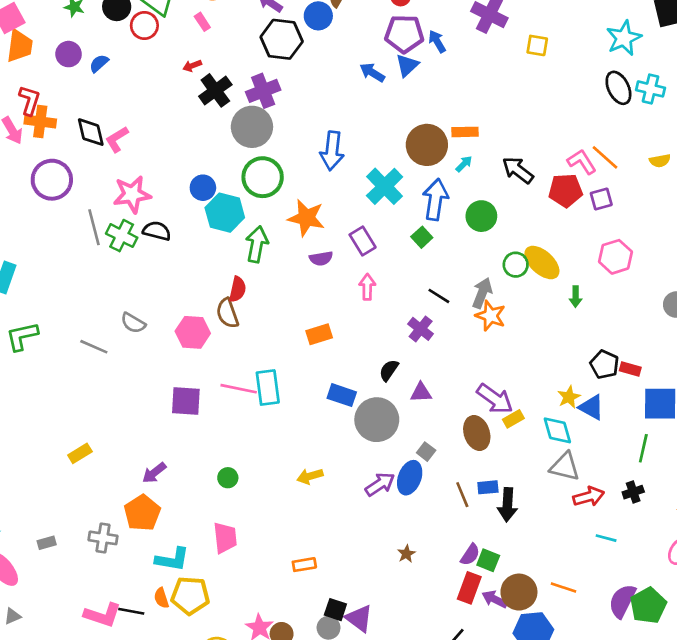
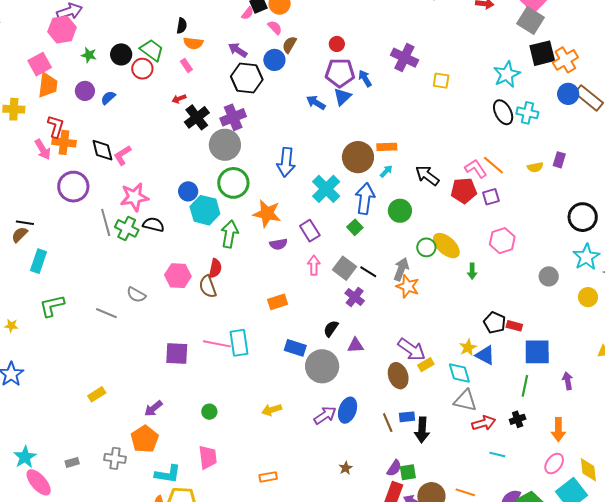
pink hexagon: (193, 332) -> (178, 276), moved
gray square: (426, 452) -> (344, 268), moved, size x1.6
green square: (488, 560) -> (408, 472), turned -30

